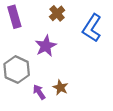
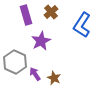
purple rectangle: (14, 17) -> (26, 15), moved
purple arrow: (39, 92) -> (35, 74), moved

